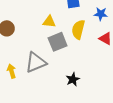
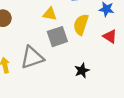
black star: (73, 79) -> (82, 71), moved

